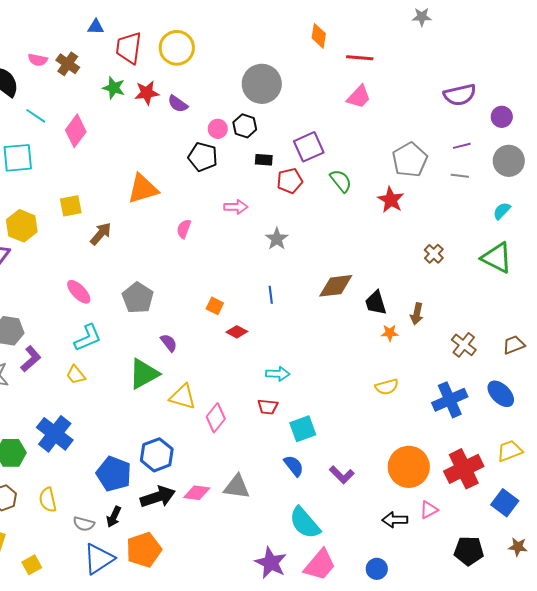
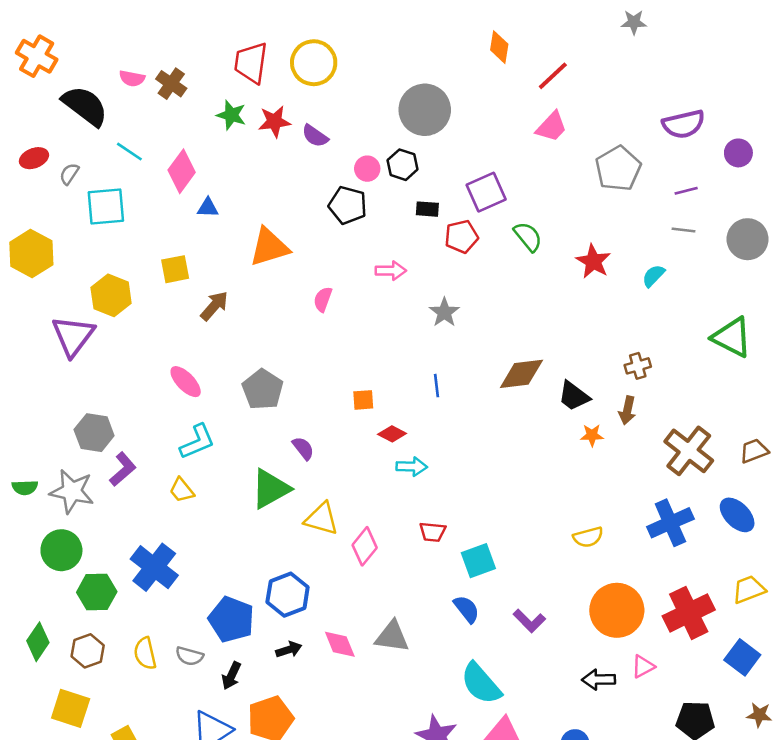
blue triangle: (96, 27) -> (208, 208), moved
red line: (360, 58) -> (553, 76), turned -48
gray pentagon: (410, 160) -> (618, 169), moved
gray circle: (509, 161) -> (748, 239), moved
cyan semicircle: (502, 211) -> (653, 276), moved
brown cross: (434, 254) -> (638, 366), moved, turned 30
black trapezoid: (376, 303) -> (574, 396), turned -36
orange square: (215, 306) -> (363, 400), turned -30
brown cross: (464, 345) -> (689, 451), size x1.5
cyan arrow: (278, 374) -> (412, 467), moved
yellow semicircle: (387, 387) -> (588, 537), moved
pink diamond: (197, 493) -> (340, 644), turned 60
black arrow: (158, 497) -> (289, 650), size x0.6
gray semicircle: (84, 524) -> (189, 656), moved

